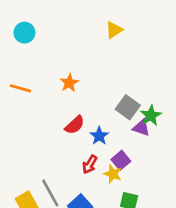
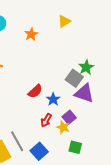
orange star: (69, 83) -> (31, 34), moved
green star: (151, 115) -> (86, 67), moved
purple triangle: (141, 128) -> (84, 93), size x1.5

